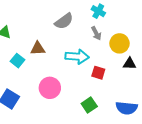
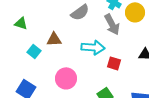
gray arrow: (96, 33) -> (112, 24), size x1.5
yellow circle: (120, 43) -> (135, 12), moved

